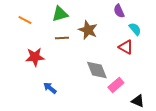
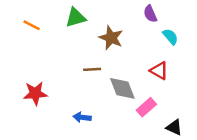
brown line: (62, 38) -> (92, 69), moved
red triangle: (126, 47) -> (159, 71), moved
red star: (35, 57) -> (35, 93), moved
blue arrow: (50, 88) -> (82, 117), moved, turned -32

